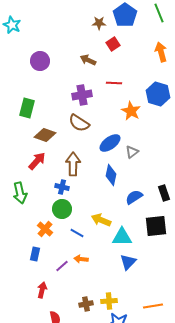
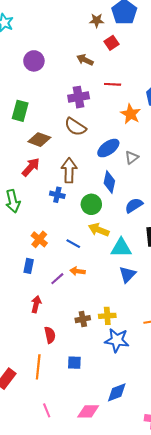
green circle: (62, 209) -> (91, 204), moved

